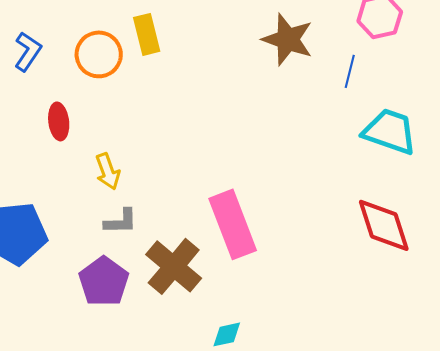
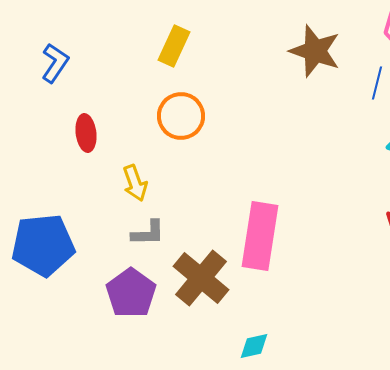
yellow rectangle: (147, 34) -> (174, 46), turned 39
orange circle: (99, 54) -> (181, 116), moved
pink rectangle: (233, 224) -> (260, 236), turned 30

